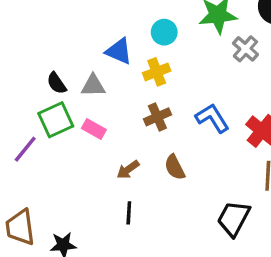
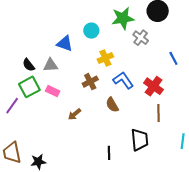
yellow cross: (157, 72) -> (105, 58), moved
brown semicircle: (175, 167) -> (112, 105), moved
black line: (129, 213) -> (109, 153), moved
black trapezoid: (234, 218) -> (140, 140), turned 150

